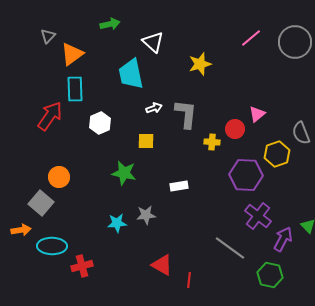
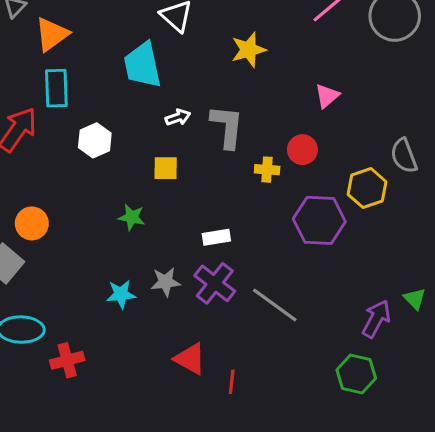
pink triangle: (257, 114) -> (327, 96), moved
green star: (124, 173) -> (132, 217), size x0.7
purple cross: (258, 216) -> (215, 283), moved
gray line: (230, 248) -> (275, 305), moved

